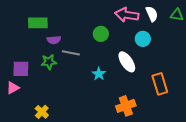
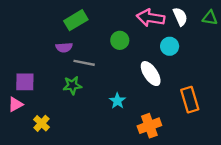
green rectangle: (38, 23) -> (76, 20), moved, turned -30
green star: (49, 62) -> (72, 85), moved
cyan star: (99, 74) -> (117, 101), moved
yellow cross: (42, 112) -> (42, 123), moved

